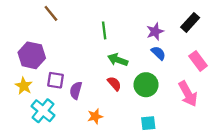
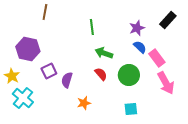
brown line: (51, 13) -> (45, 12), turned 49
pink rectangle: (198, 61) -> (157, 58), moved
purple square: (55, 80) -> (49, 71), turned -35
yellow star: (24, 86) -> (12, 76), moved
cyan cross: (43, 111) -> (23, 98), moved

